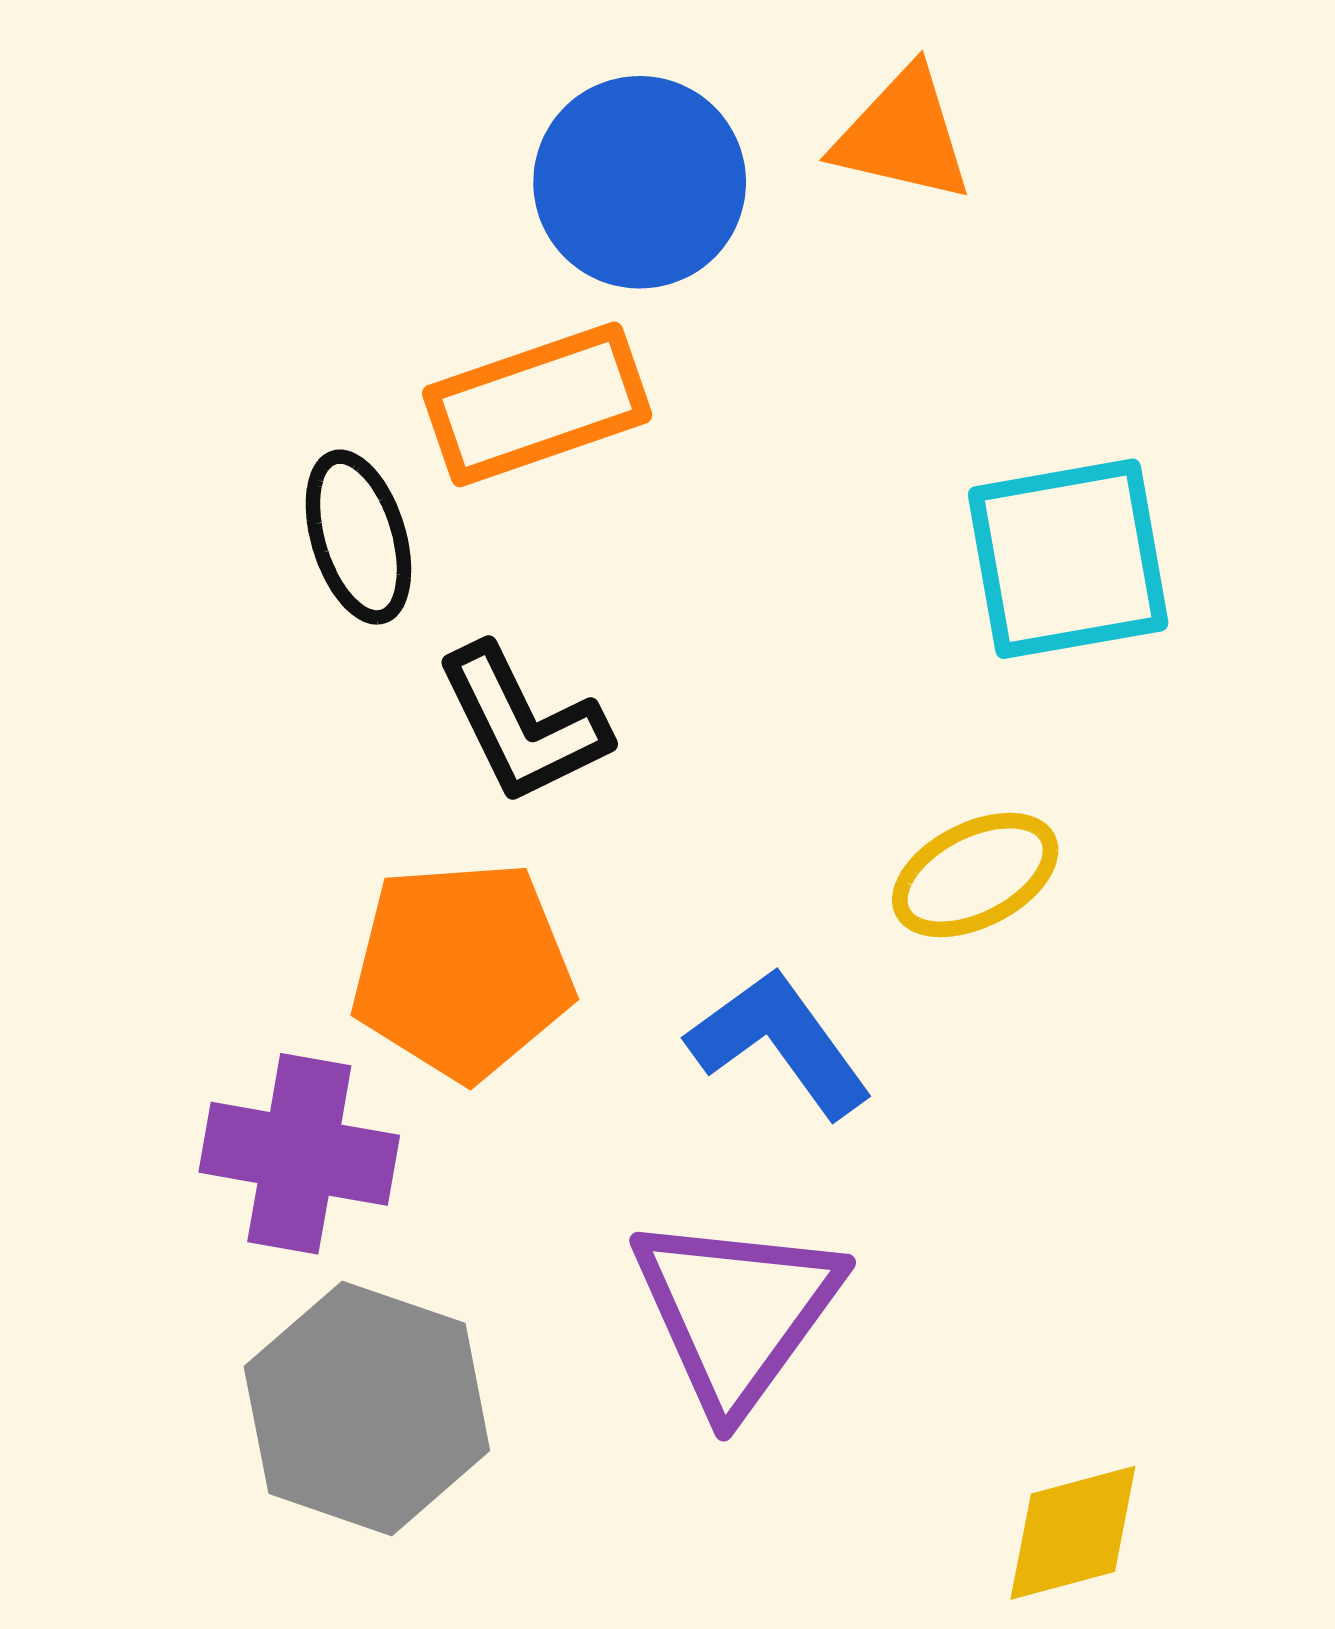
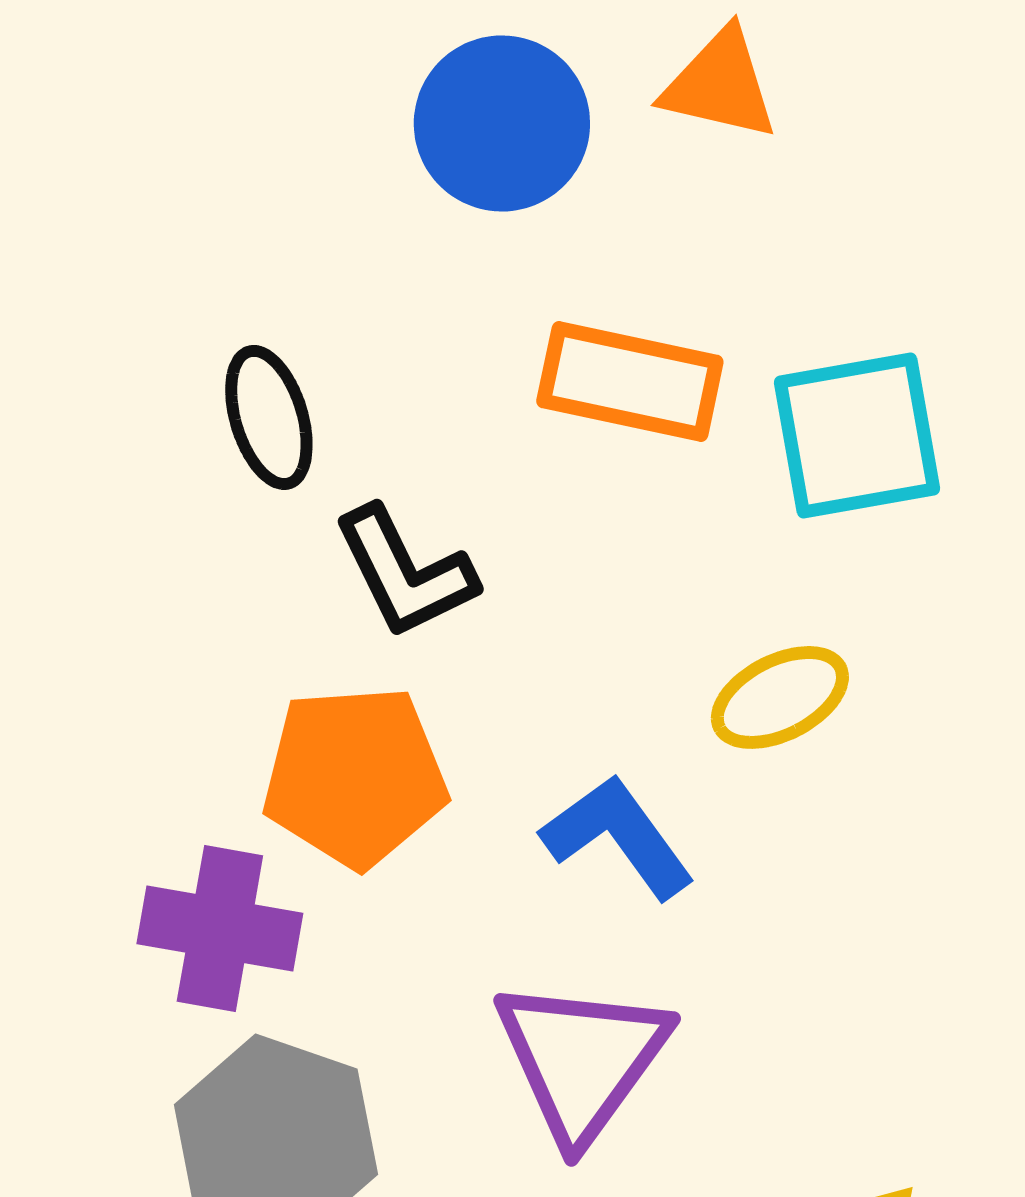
orange rectangle: (537, 404) -> (630, 381), moved, turned 31

